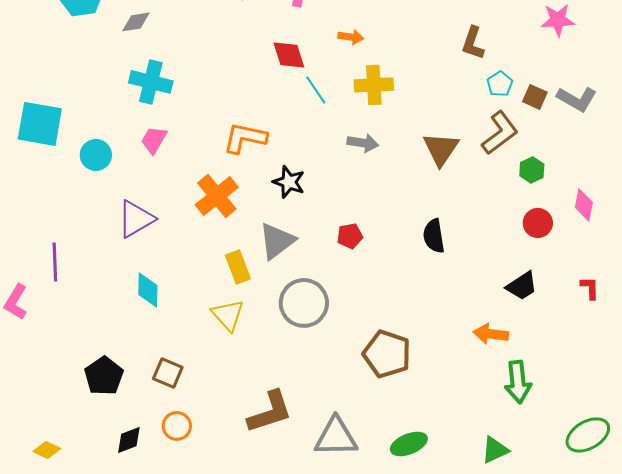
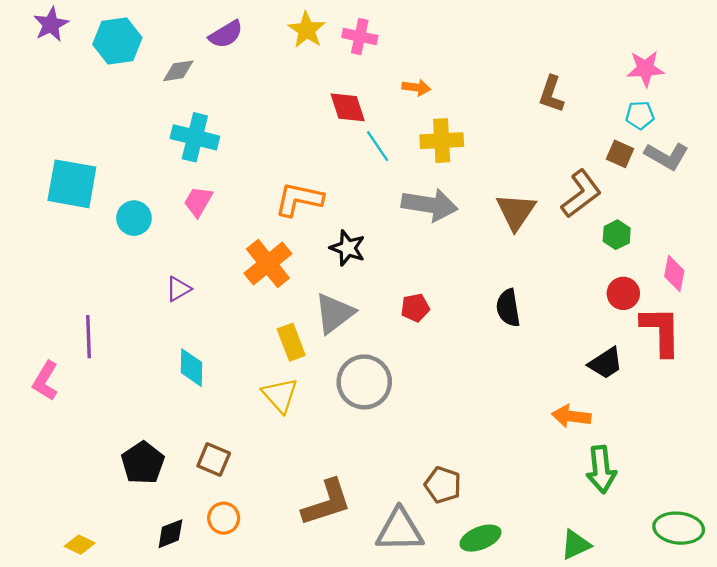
cyan pentagon: (500, 84) -> (640, 115), moved, turned 30
gray arrow: (363, 143) -> (430, 205), size x1.6
purple triangle: (136, 219) -> (178, 289), size x0.6
red L-shape: (590, 288) -> (661, 331), moved, size x2.0
brown pentagon: (387, 354) -> (443, 485), moved, size x0.7
green ellipse: (588, 435) -> (679, 528), turned 36

